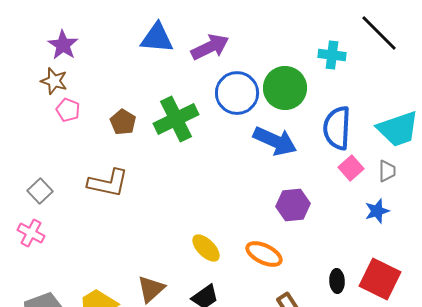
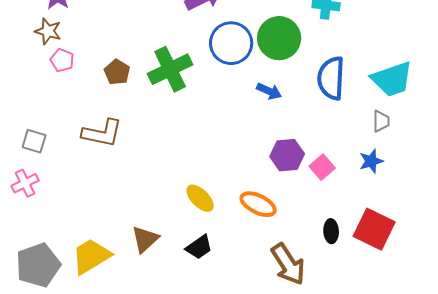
blue arrow: (275, 141) -> (269, 91), size x0.6
pink square: (351, 168) -> (322, 167), moved
gray square: (40, 191) -> (34, 141), turned -30
pink cross: (31, 233) -> (25, 183), turned 36

